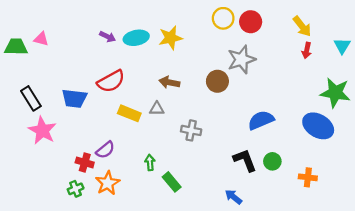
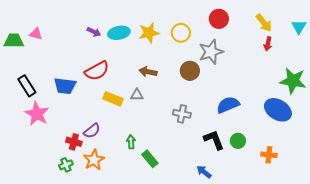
yellow circle: (223, 18) -> (181, 33), moved
cyan triangle: (342, 46) -> (299, 27), moved
gray cross: (191, 130) -> (182, 114), moved

